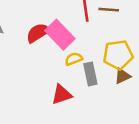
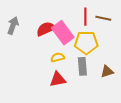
yellow pentagon: (118, 55) -> (86, 43), moved
yellow semicircle: (74, 59) -> (58, 57), moved

